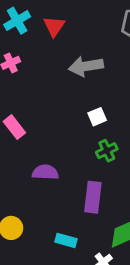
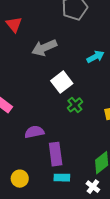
white square: (97, 117) -> (62, 82), size x1.5
purple rectangle: (93, 197) -> (56, 154), moved

